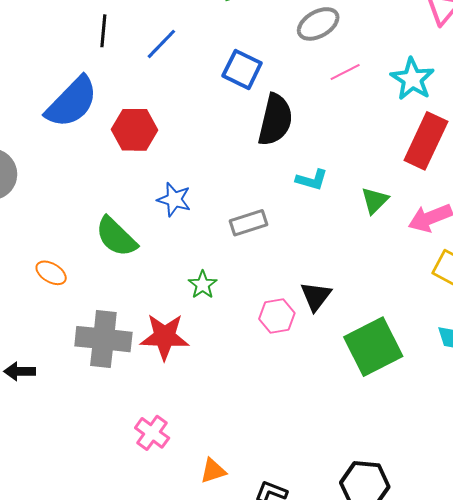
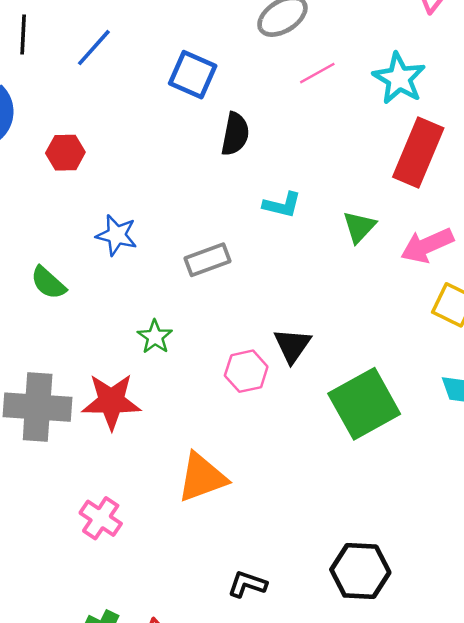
black semicircle: (275, 120) -> (235, 134), size x0.7
red hexagon: (135, 130) -> (65, 153), size x0.7
green semicircle: (116, 237) -> (48, 283), size x0.7
orange triangle: (213, 471) -> (202, 478), moved, size x1.6

